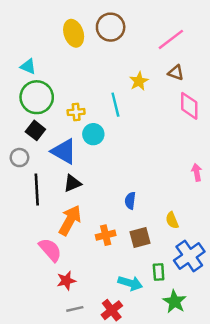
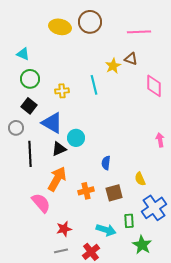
yellow ellipse: (74, 33) -> (60, 27), turned -60
pink line: (171, 39) -> (139, 32), turned 35
brown triangle: (176, 73) -> (131, 59), moved
green circle: (37, 97) -> (30, 79), size x0.7
cyan circle: (93, 134) -> (76, 138), moved
red star: (66, 281) -> (64, 229), moved

